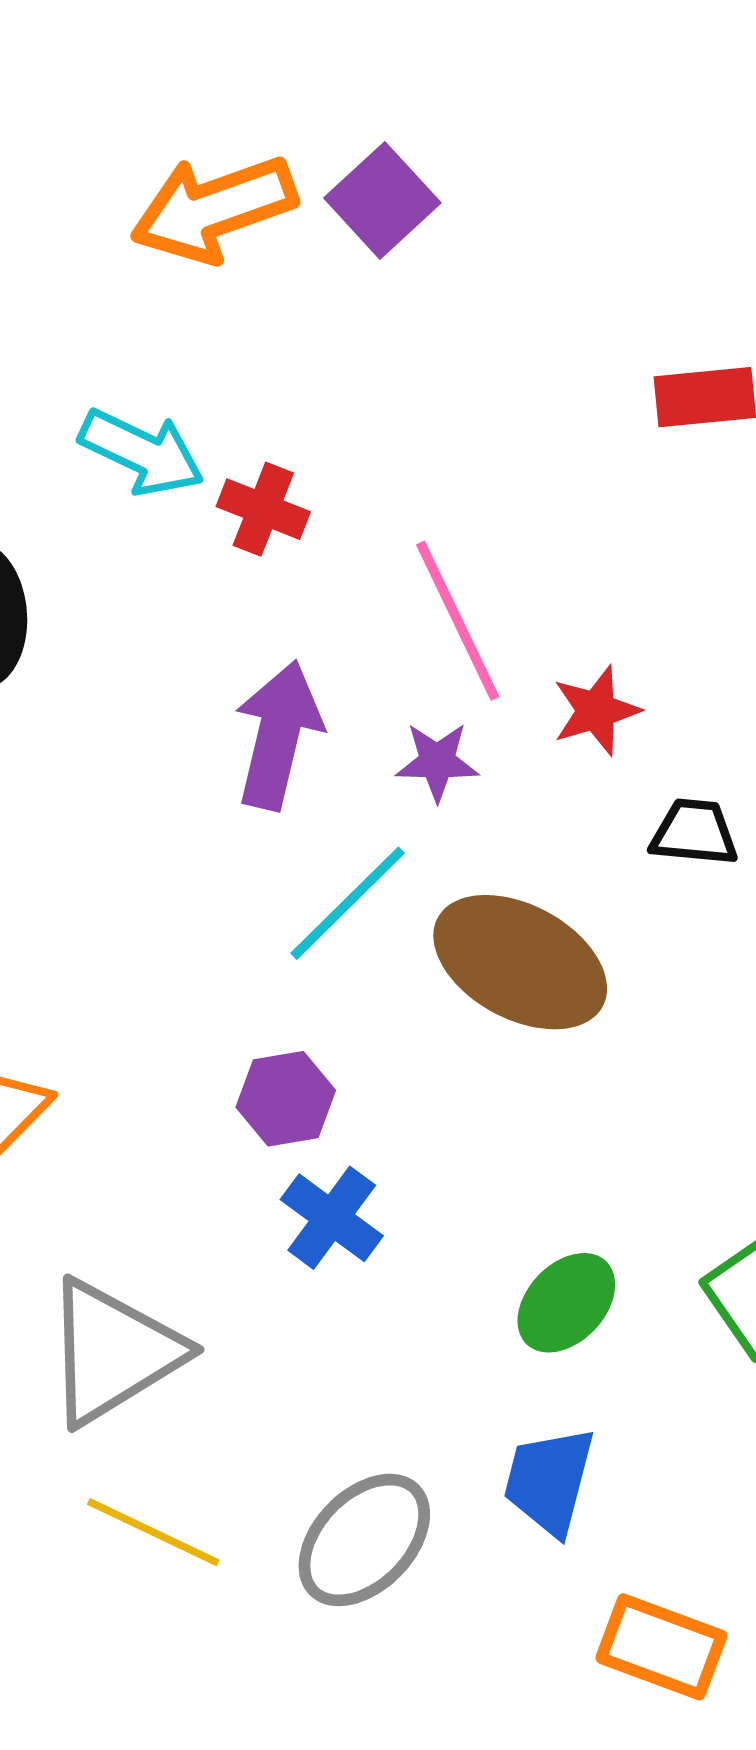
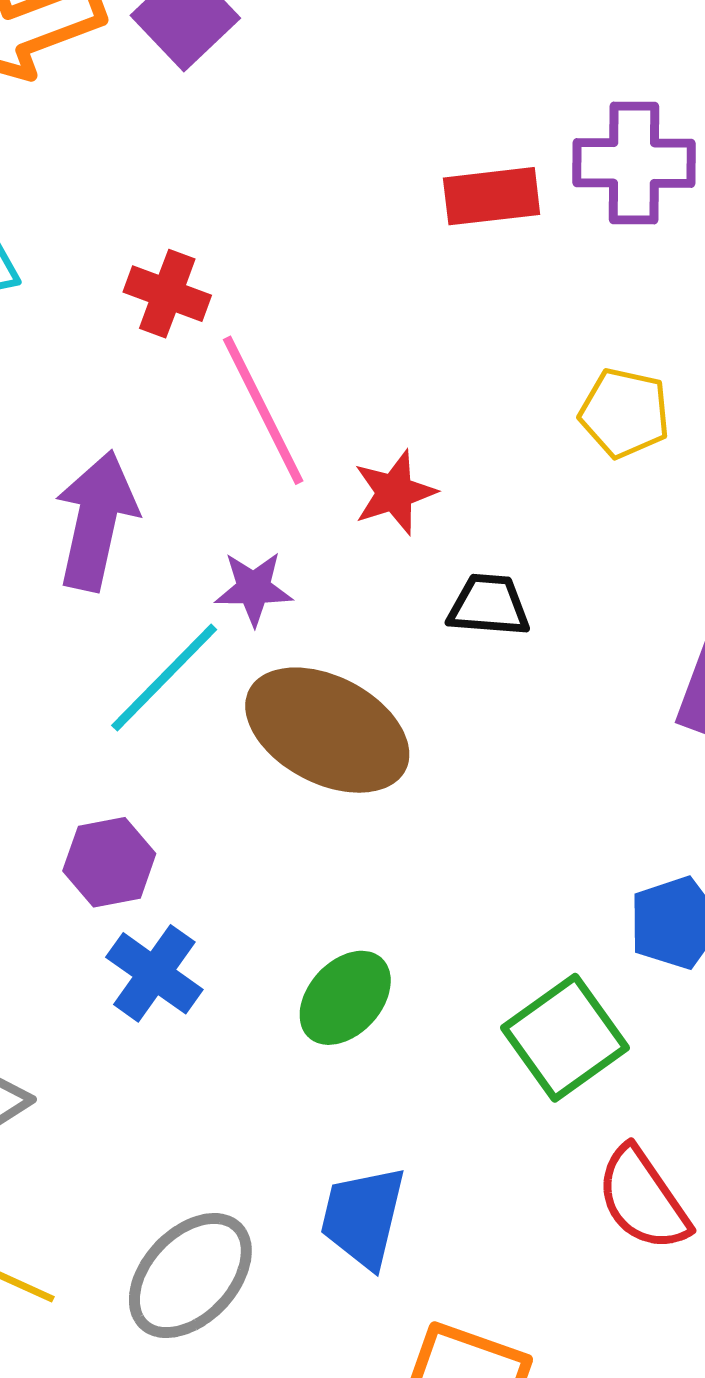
red cross: (263, 509) -> (167, 294), moved
purple star: (437, 762) -> (254, 588), moved
green ellipse: (566, 1303) -> (345, 998), moved

